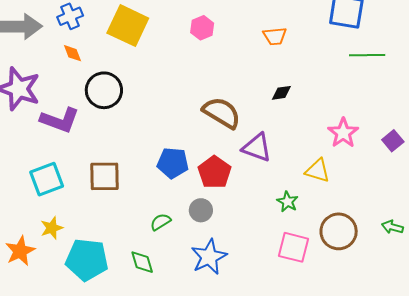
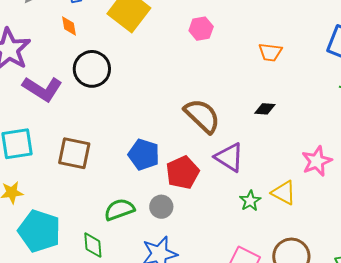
green star: (288, 202) -> (250, 201), moved
green semicircle: (161, 222) -> (119, 210), size x1.4

